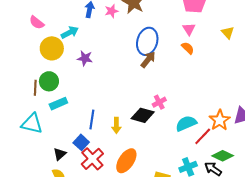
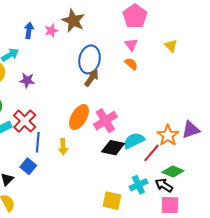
pink cross: (159, 102) -> (105, 121), size x1.6
black diamond: (143, 115) -> (113, 148), moved
red cross: (92, 159) -> (25, 121), moved
orange ellipse: (126, 161) -> (79, 117), moved

